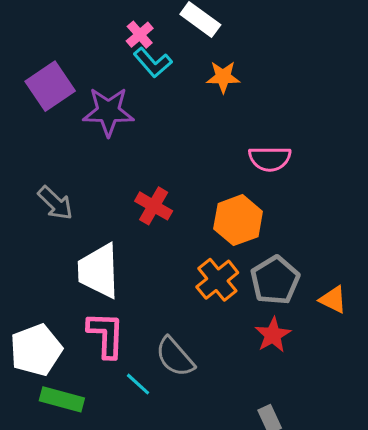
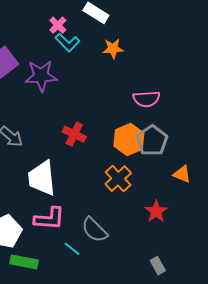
gray pentagon: (275, 280) -> (152, 141), moved
orange triangle: (333, 300) -> (182, 174), moved
pink L-shape: (106, 335) -> (49, 219), turned 96

